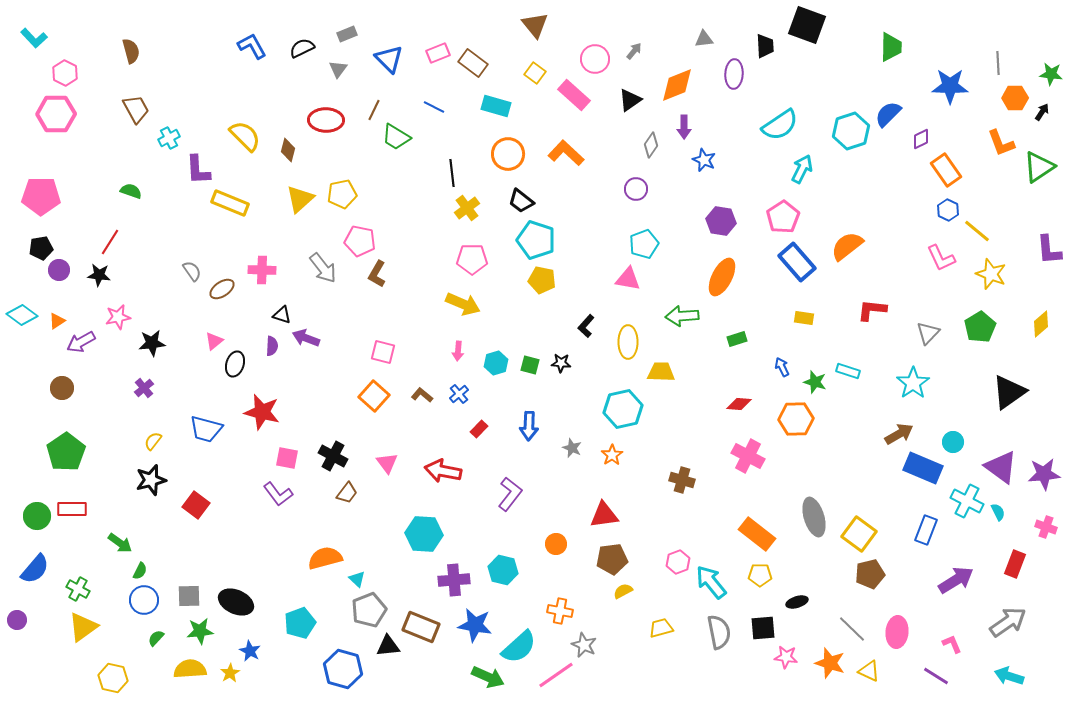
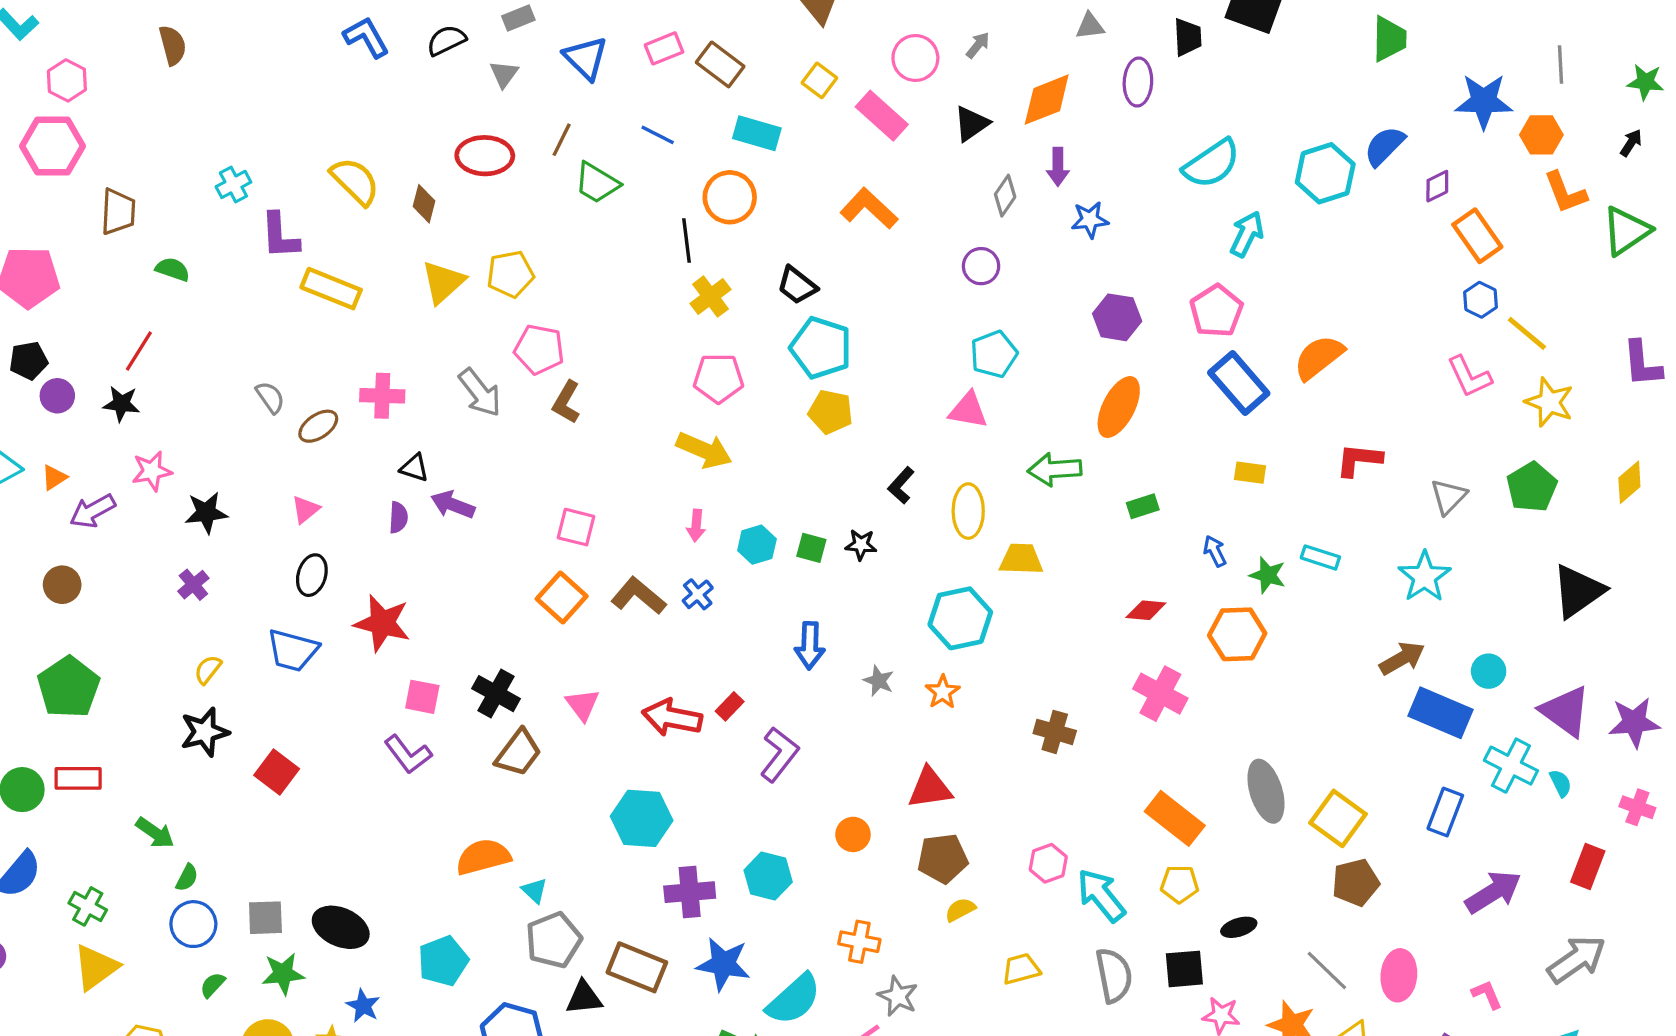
orange hexagon: (1015, 98) -> (1541, 135), moved
brown trapezoid: (136, 109) -> (118, 212), moved, turned 32
orange circle: (508, 154) -> (730, 197), moved
blue star: (704, 160) -> (1090, 220), turned -30
black ellipse: (235, 364) -> (312, 575), moved
brown L-shape: (422, 395) -> (638, 596), size x1.6
red rectangle: (479, 429) -> (730, 706), moved
brown trapezoid: (347, 493) -> (518, 753), size x1.4

